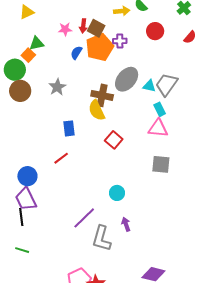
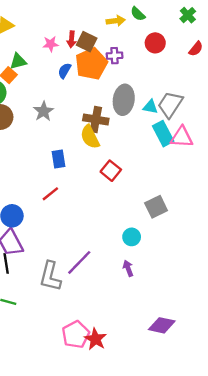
gray ellipse: (127, 79) -> (124, 100), turned -30
cyan rectangle: (160, 109) -> (163, 134), size x1.5
pink triangle: (158, 128) -> (182, 137), moved
gray square: (161, 164) -> (156, 207), moved, turned -30
cyan circle: (117, 193) -> (132, 237), moved
gray L-shape: (102, 239) -> (50, 276), moved

